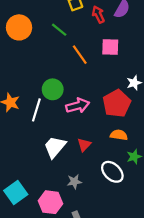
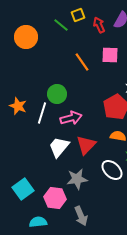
green line: (59, 30) -> (61, 25), moved
pink arrow: (78, 106) -> (71, 118), moved
red triangle: (84, 145) -> (86, 145), size x1.5
gray star: (74, 182) -> (77, 179), size x1.5

